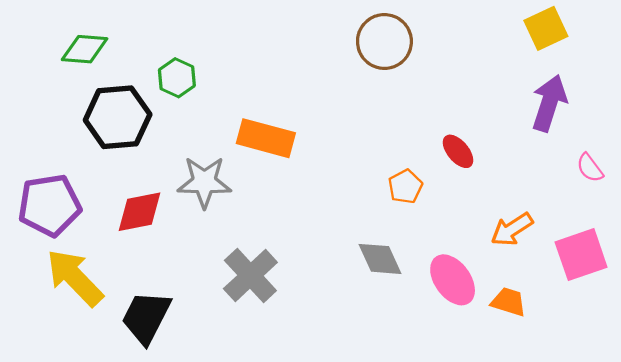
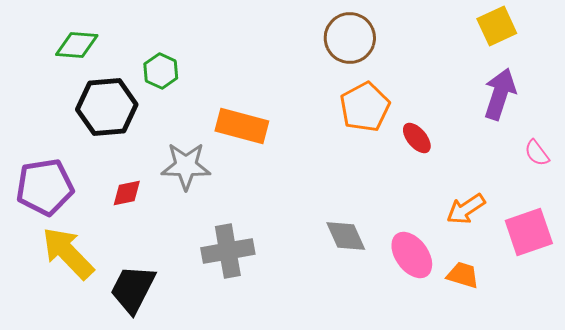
orange pentagon: (405, 186) -> (365, 107), moved, size x1.6
red diamond: (140, 212) -> (127, 193), size x0.7
gray cross: (250, 275) -> (228, 251), turned 33

